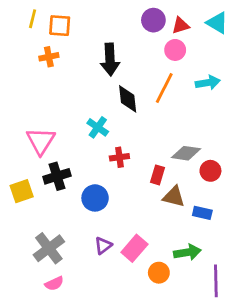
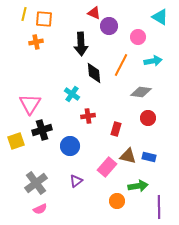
purple circle: (153, 20) -> (109, 26), moved
red triangle: (181, 26) -> (94, 13), moved, turned 40
pink circle: (175, 50) -> (138, 37), moved
gray diamond: (186, 153) -> (141, 92), moved
red circle: (210, 171) -> (148, 118), moved
brown triangle: (174, 197) -> (128, 156), moved
pink rectangle: (134, 248) -> (107, 167), moved

